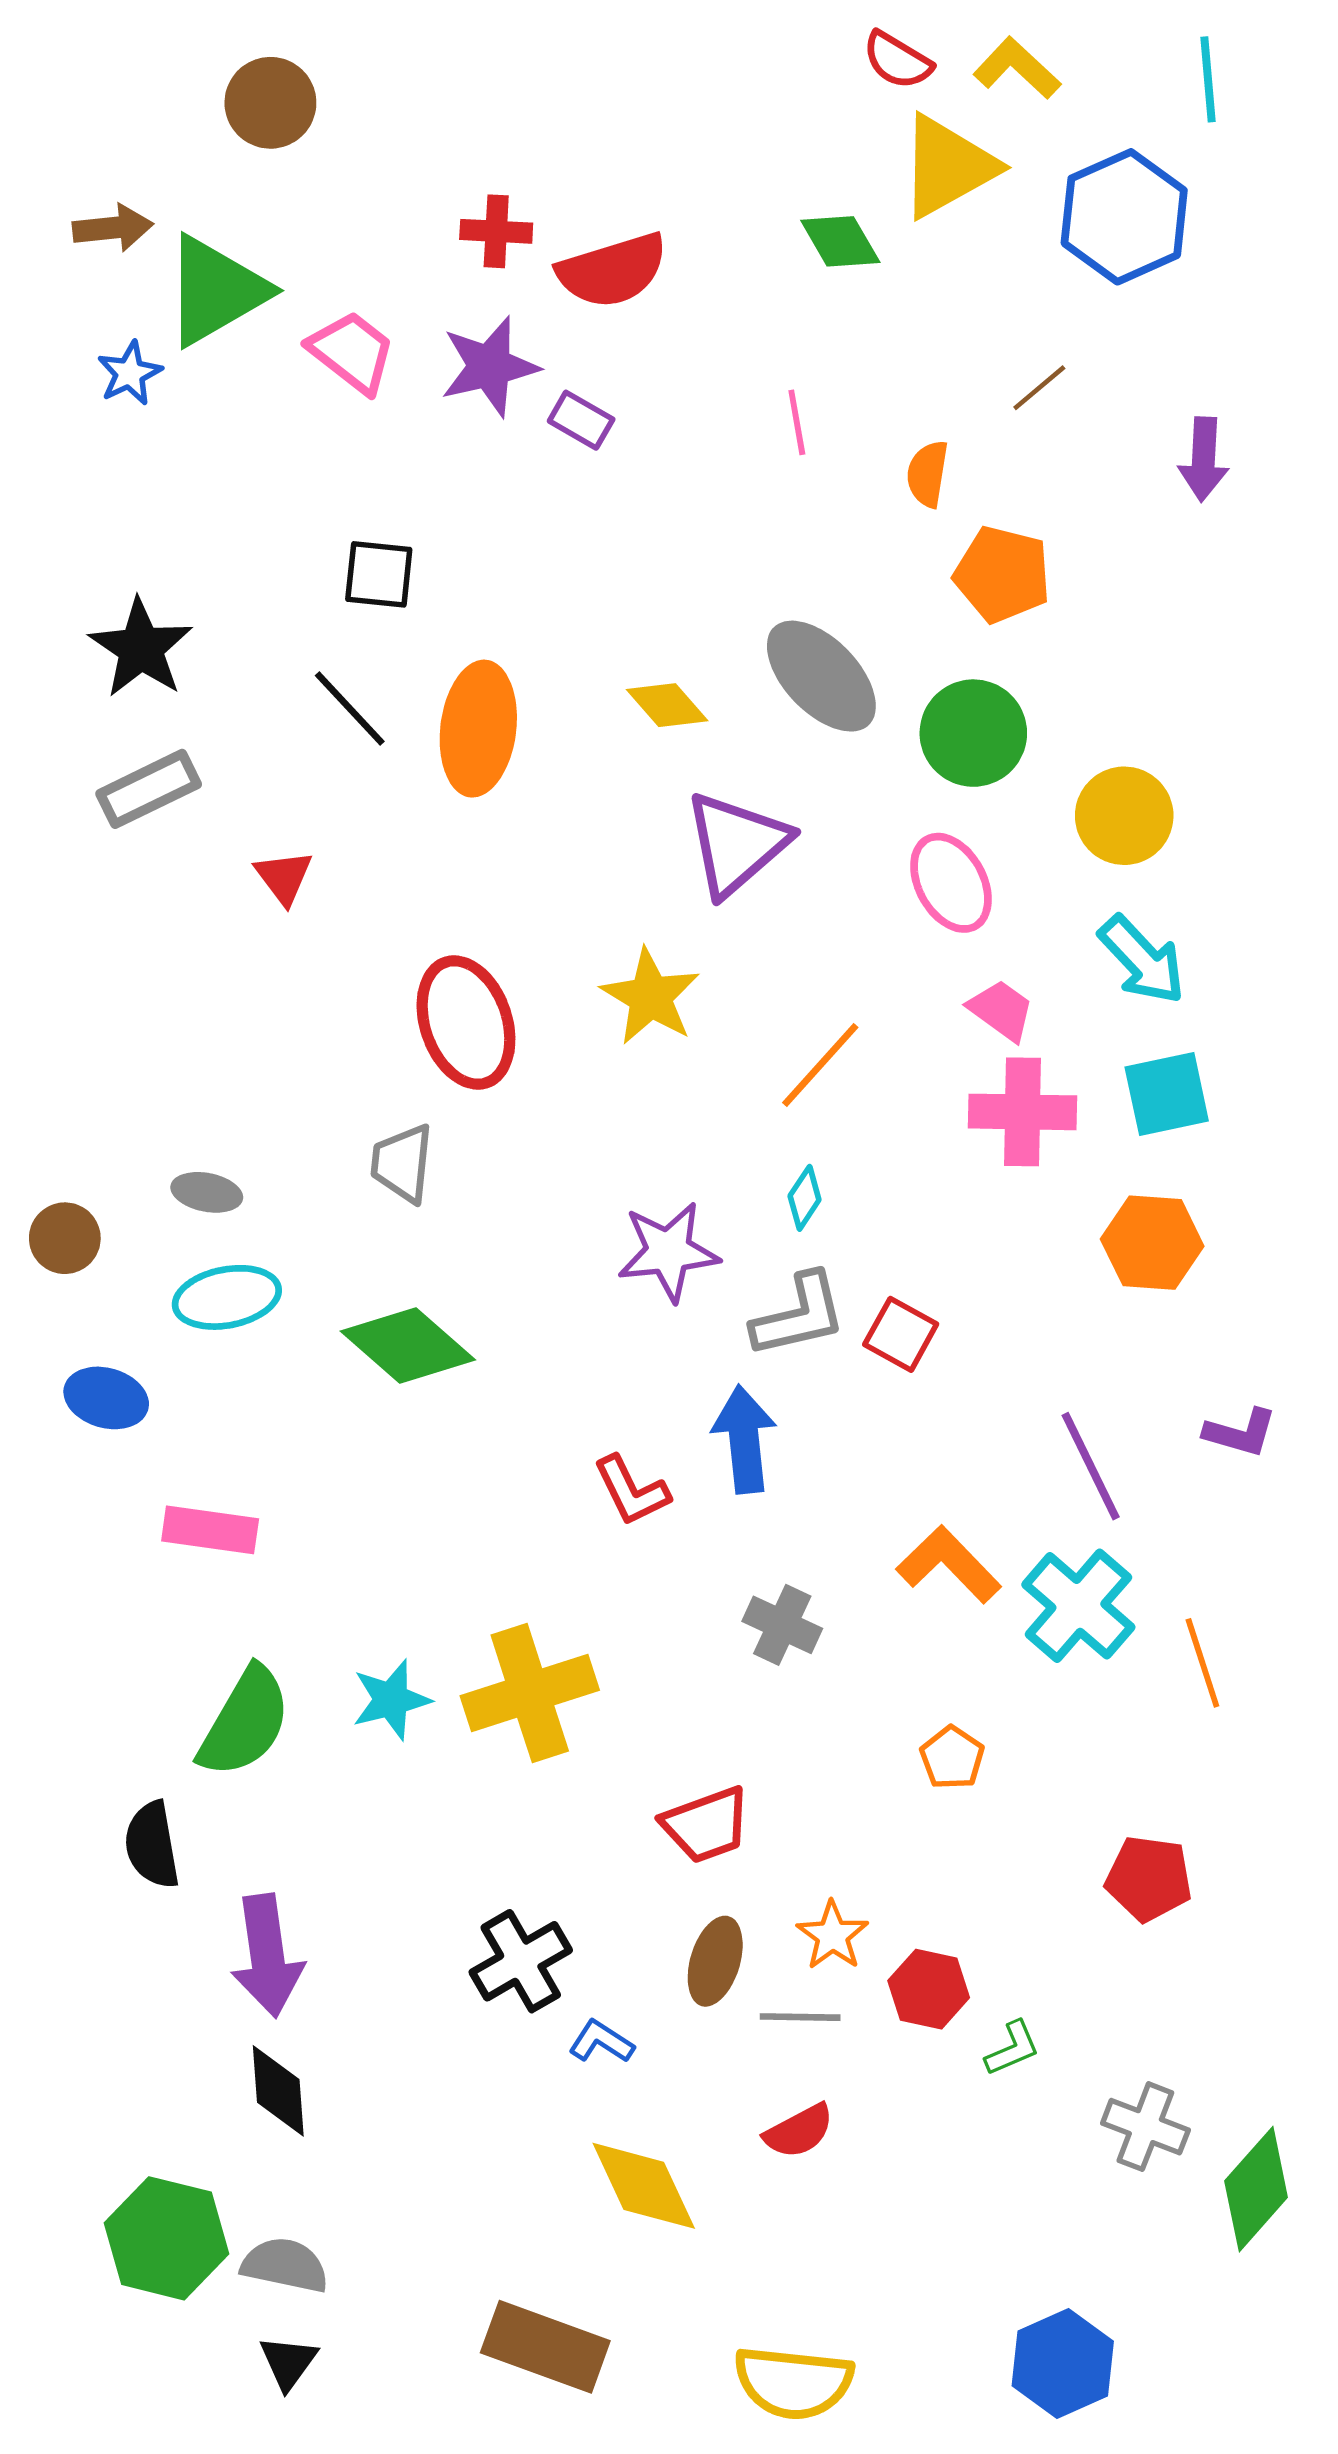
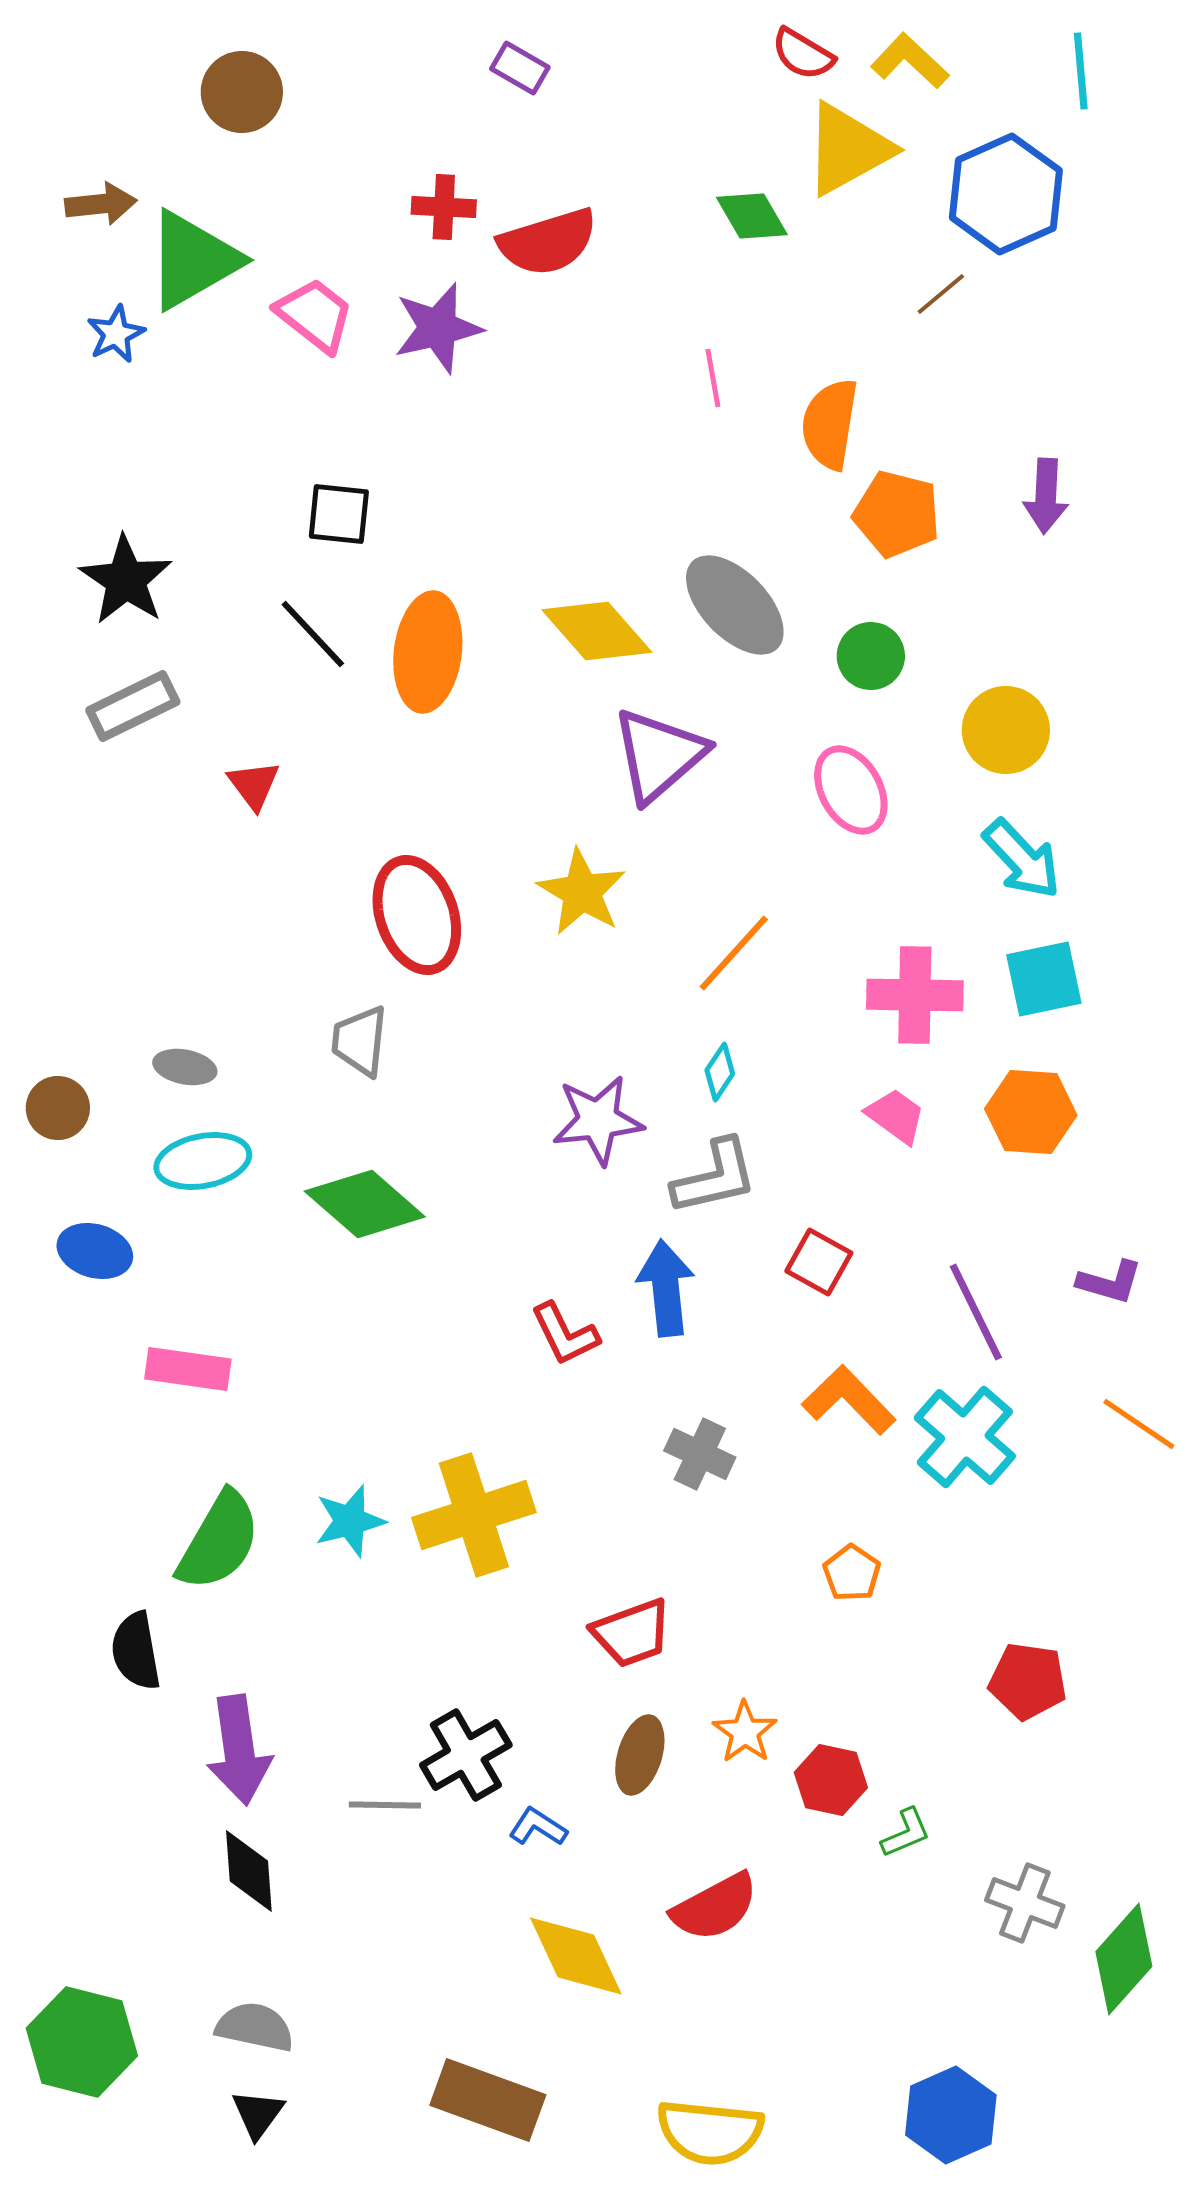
brown line: (1039, 388) -> (941, 294), moved
purple rectangle: (581, 420) -> (520, 68), moved
purple arrow: (1204, 459) -> (1046, 496), moved
orange semicircle: (928, 474) -> (830, 424), size x1.5
yellow diamond: (667, 705) -> (597, 631), size x1.5
green circle: (973, 733) -> (871, 656), size x0.7
pink trapezoid: (1001, 1010) -> (896, 1116), moved
red square: (901, 1334) -> (819, 1262), moved
orange line: (1202, 1663) -> (1139, 1424), moved, turned -38
gray line: (800, 2017) -> (385, 1805), moved
red semicircle: (799, 2131) -> (715, 1907), size x1.4
green hexagon: (167, 2238) -> (82, 2042), moved

